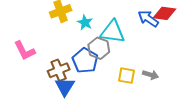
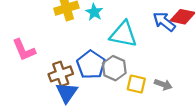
cyan star: (85, 22) -> (94, 12), moved
gray hexagon: (99, 48) -> (114, 68), moved

